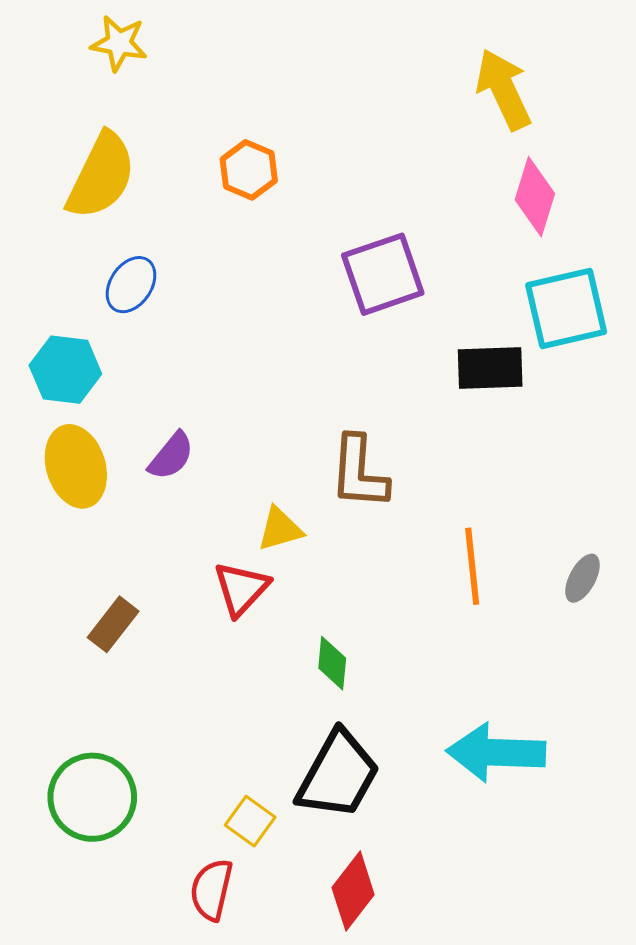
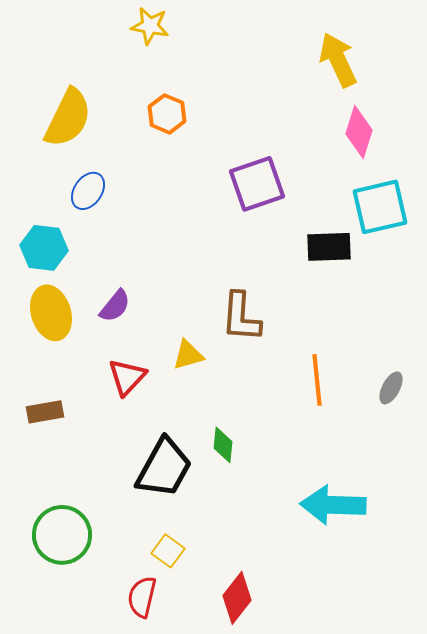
yellow star: (119, 43) -> (150, 26), moved
red triangle: (241, 589) -> (127, 377), moved
brown rectangle: (113, 624) -> (45, 412), moved, turned 42
black trapezoid: (338, 775) -> (164, 468), moved

